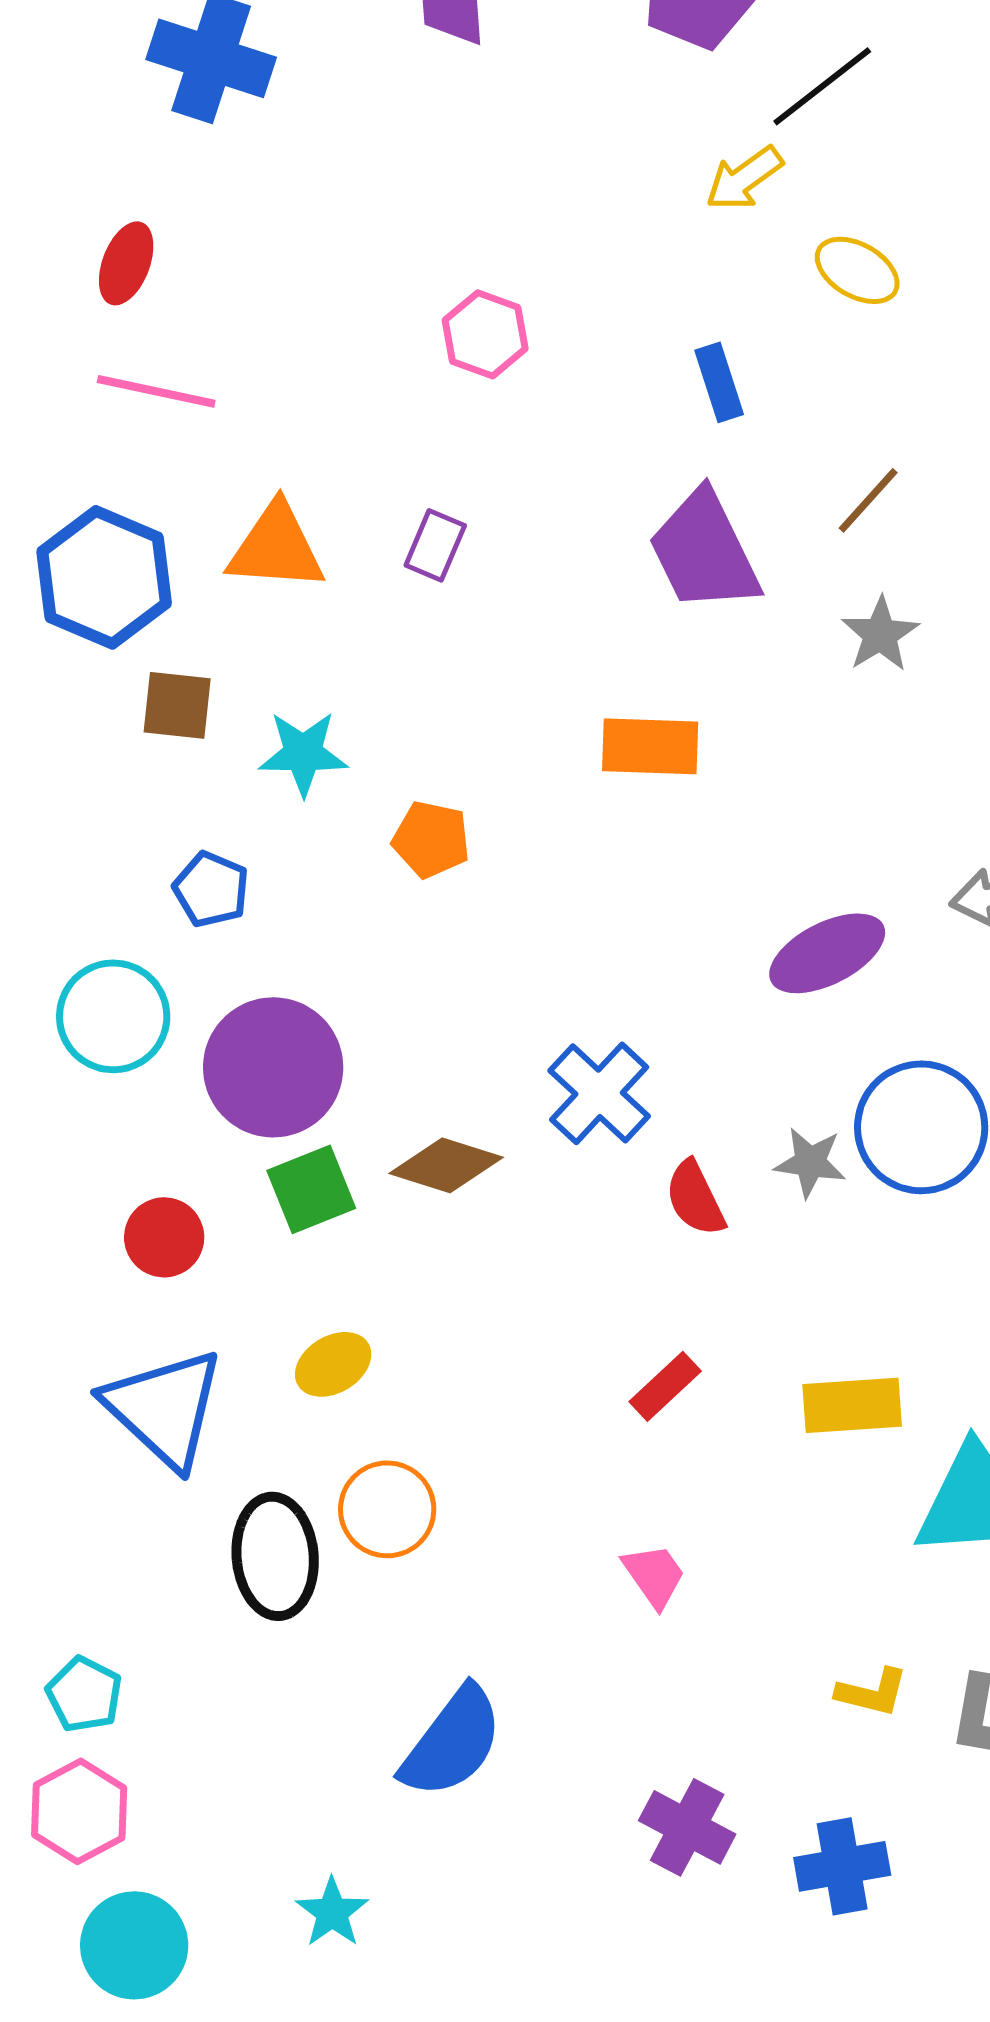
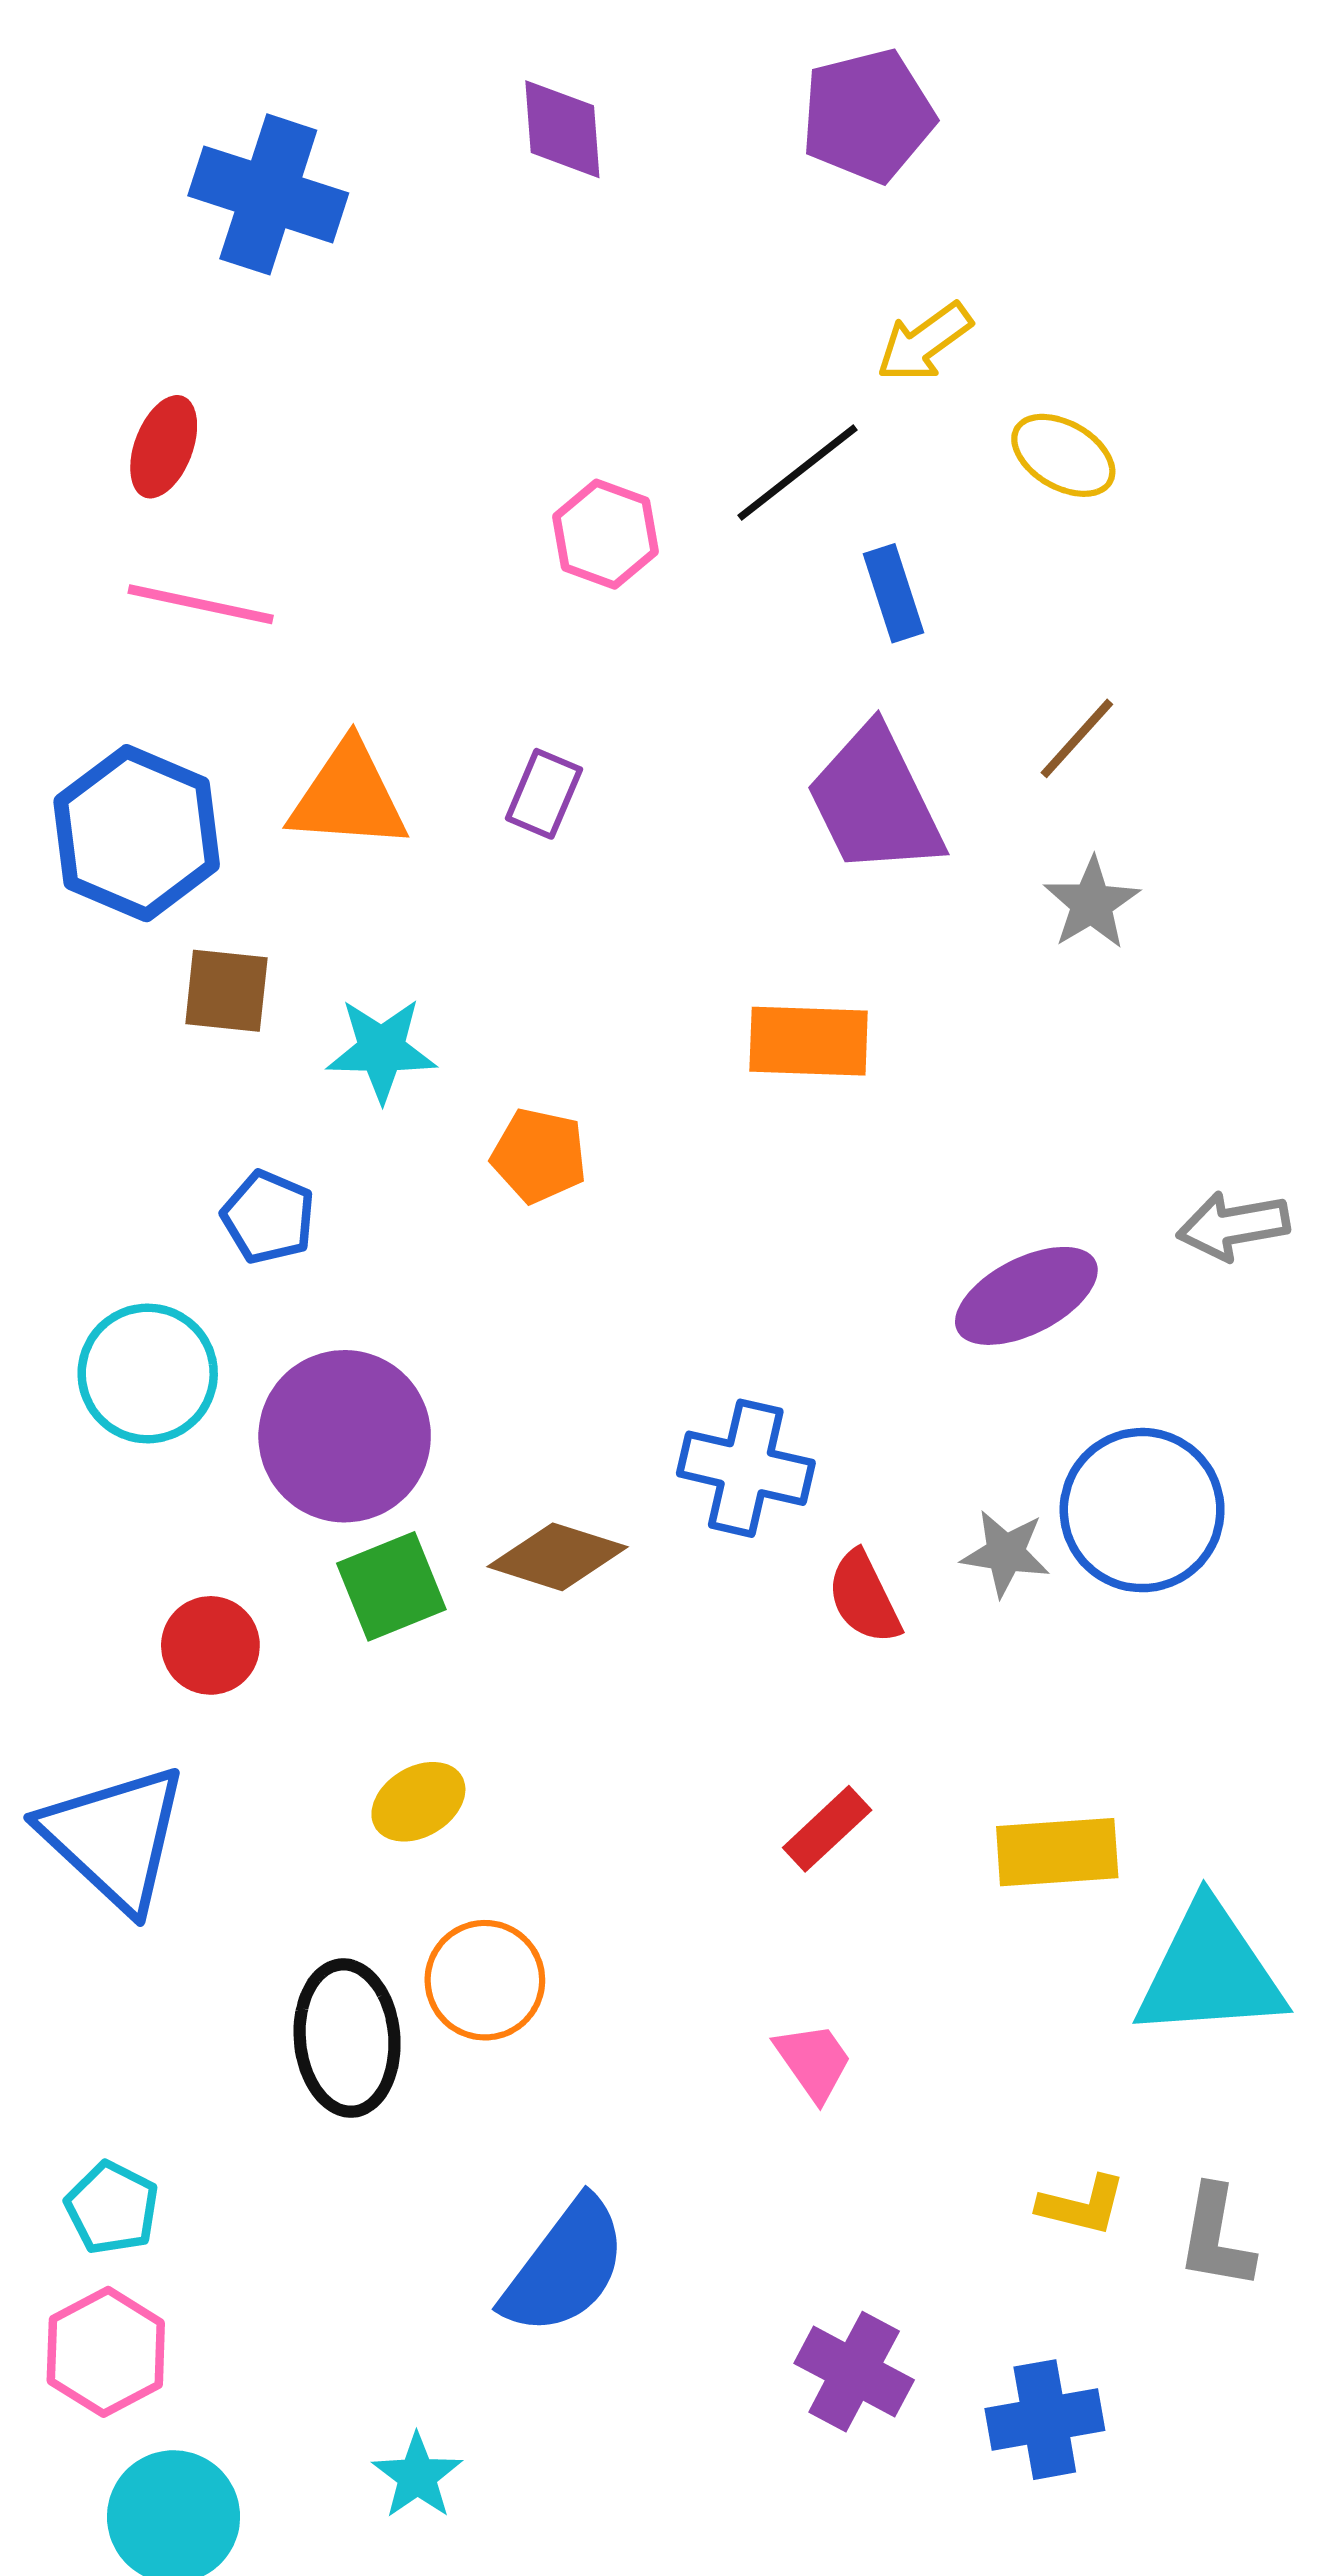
black line: (822, 86) -> (797, 473), moved
blue cross: (599, 1093) -> (746, 1468), turned -30
blue triangle: (164, 1408) -> (114, 1837), moved

